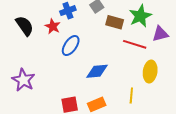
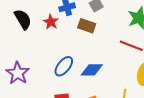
brown rectangle: (115, 22) -> (87, 26), moved
blue ellipse: (71, 46) -> (64, 66), moved

